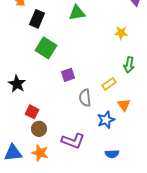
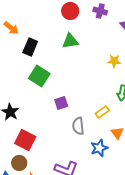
red square: (32, 112) -> (25, 140), size x1.5
brown circle: (39, 129) -> (19, 163), moved

